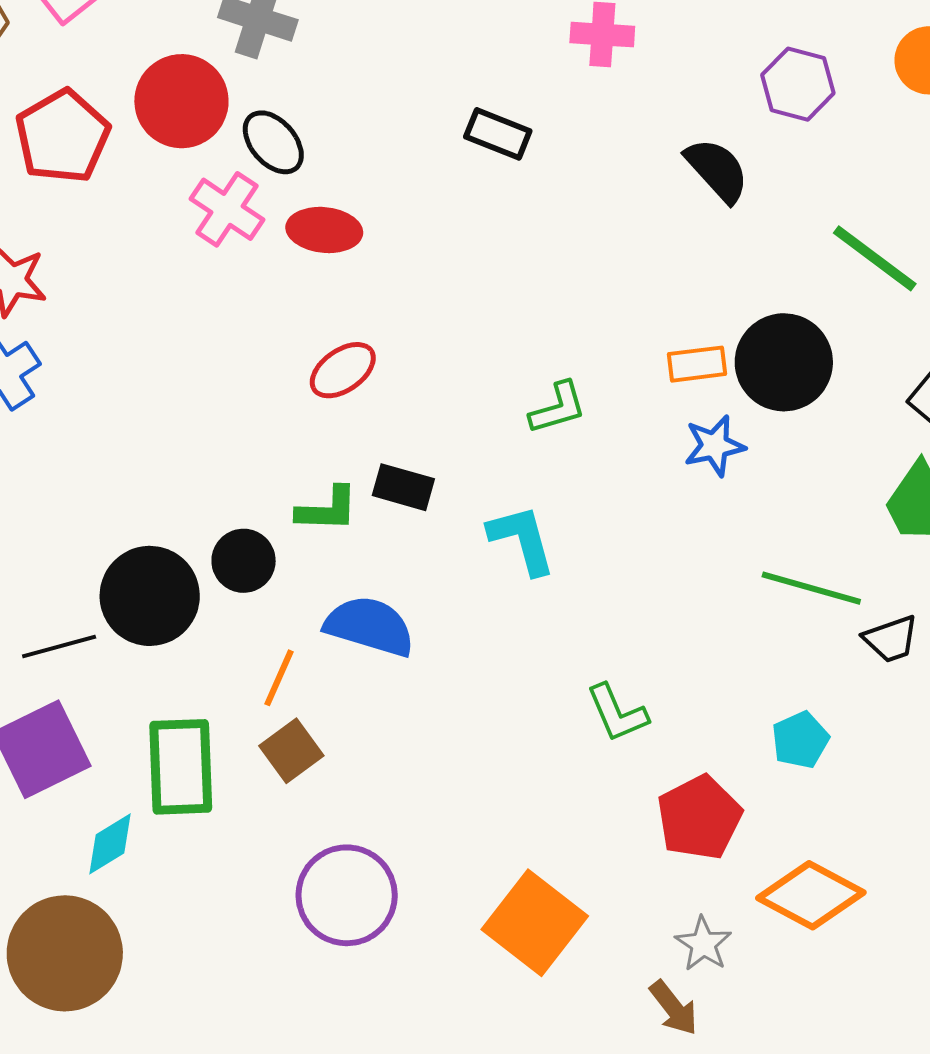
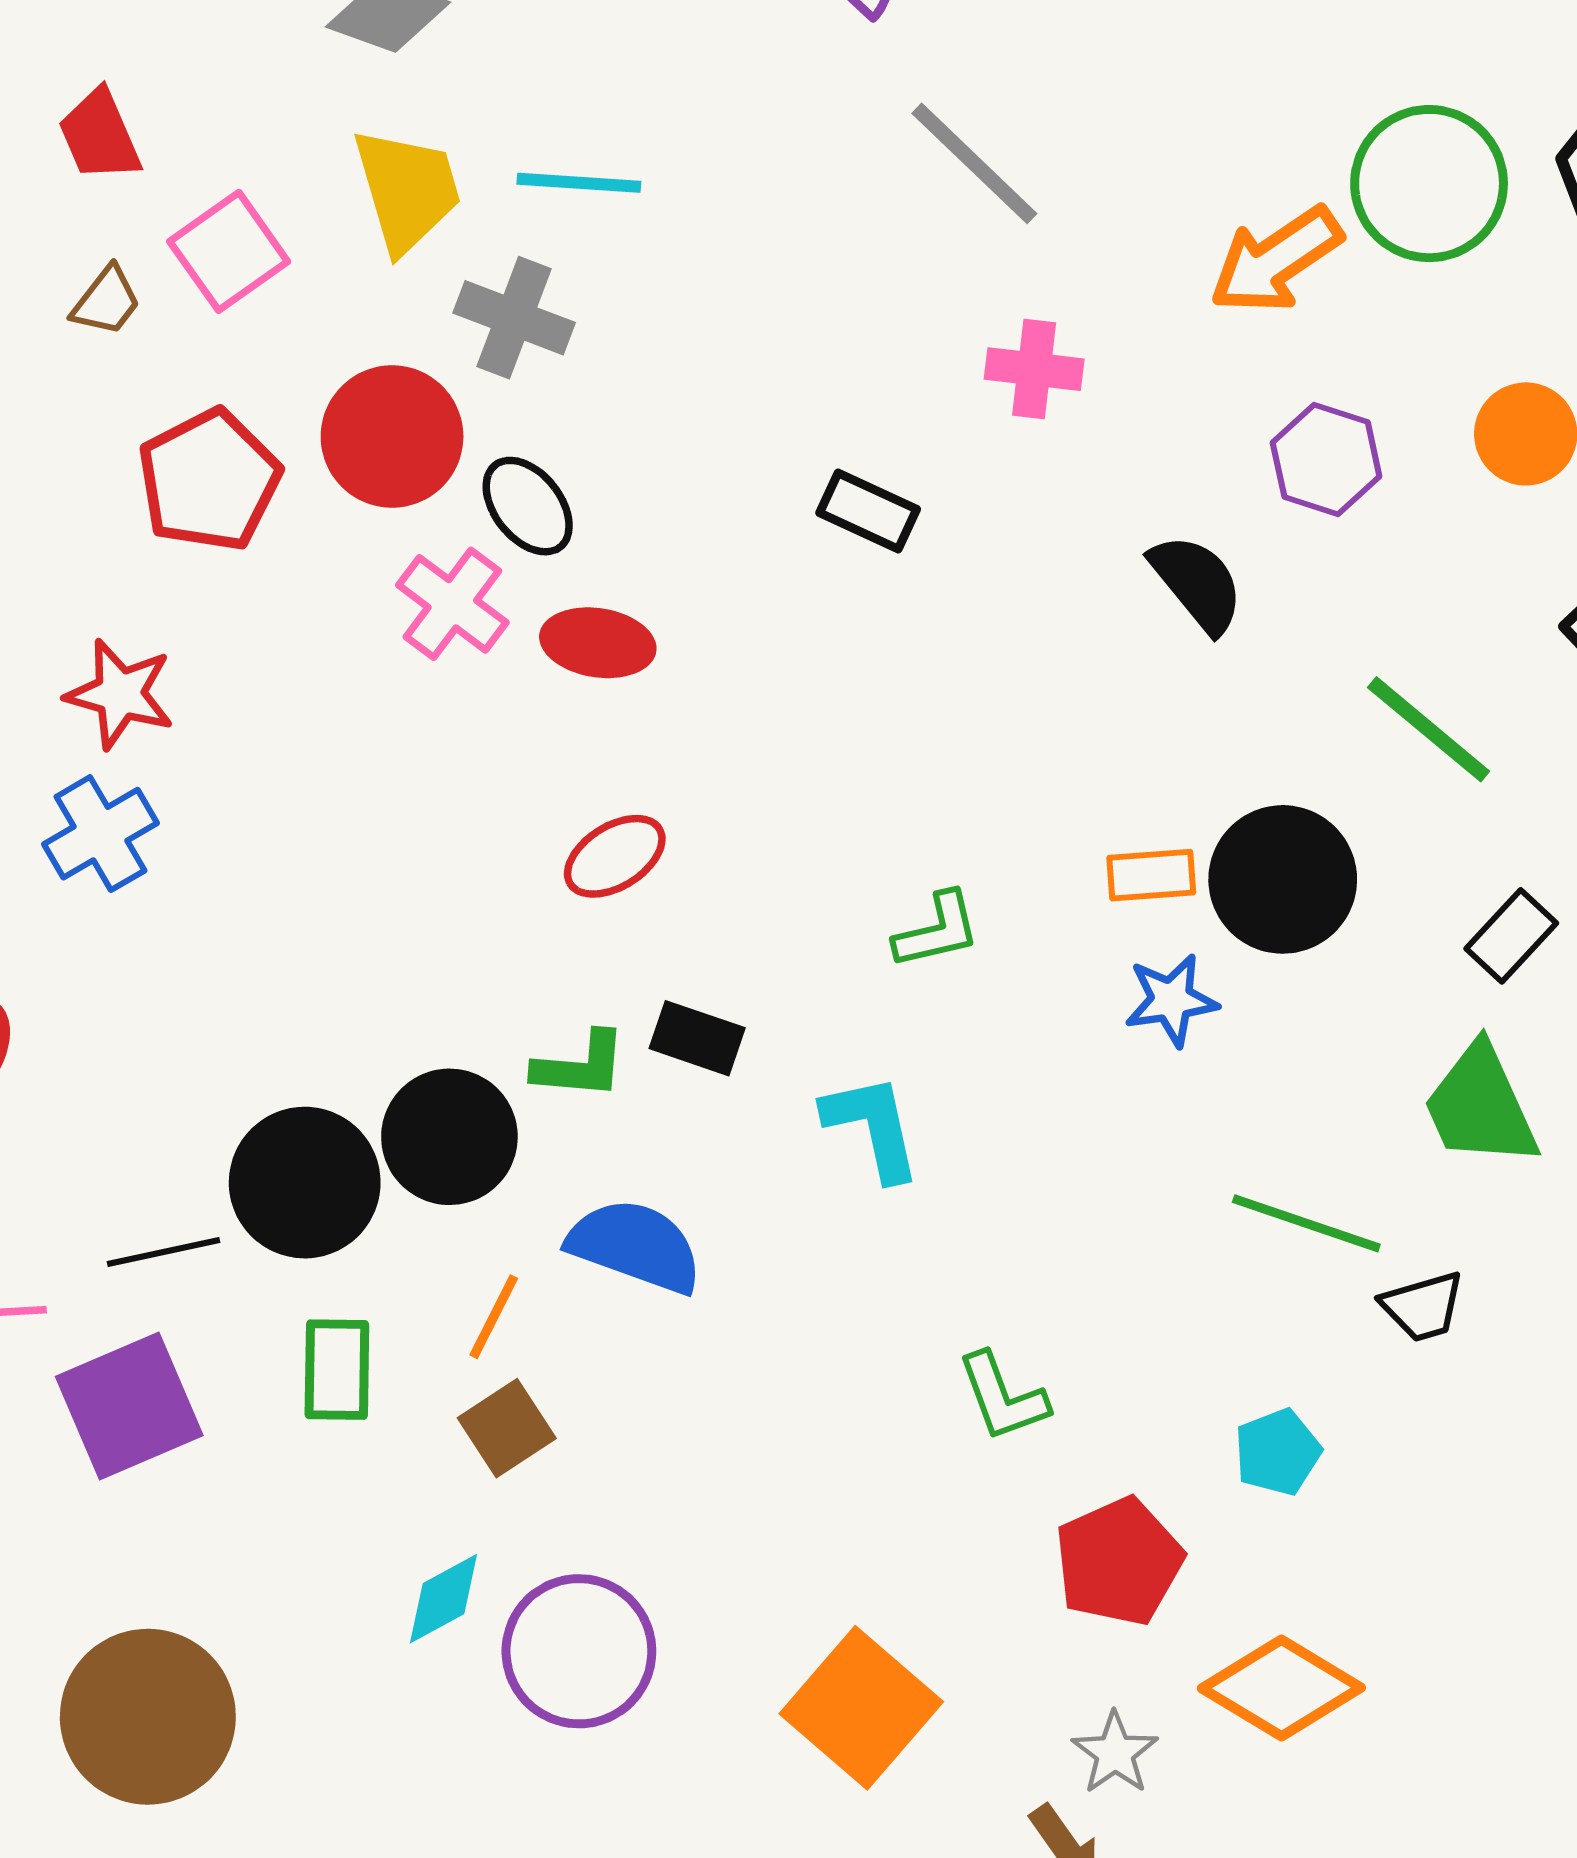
black circle: (244, 561) -> (449, 1137), size x1.4
green rectangle: (181, 767) -> (337, 1370), moved, size x0.7
cyan diamond: (110, 844) -> (443, 1599), moved

